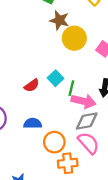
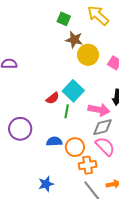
cyan square: (56, 78) -> (73, 91), size x1.5
green line: (71, 88) -> (67, 111), moved
blue semicircle: (33, 123) -> (54, 141), moved

